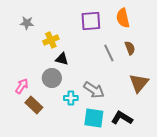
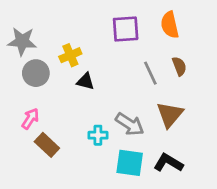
gray star: (27, 23) -> (22, 41), moved, size x1.5
gray circle: (52, 78) -> (36, 73), moved
brown triangle: (139, 83) -> (170, 115), moved

